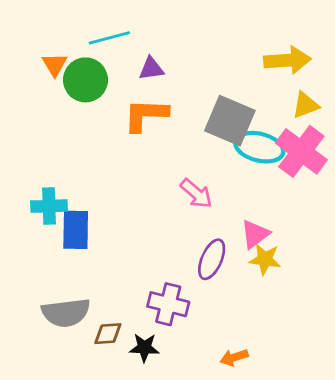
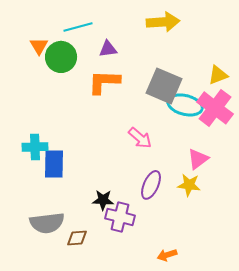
yellow arrow: (287, 60) -> (163, 22), moved
pink triangle: (255, 234) -> (198, 159), moved
black star: (144, 348) -> (103, 200), moved

